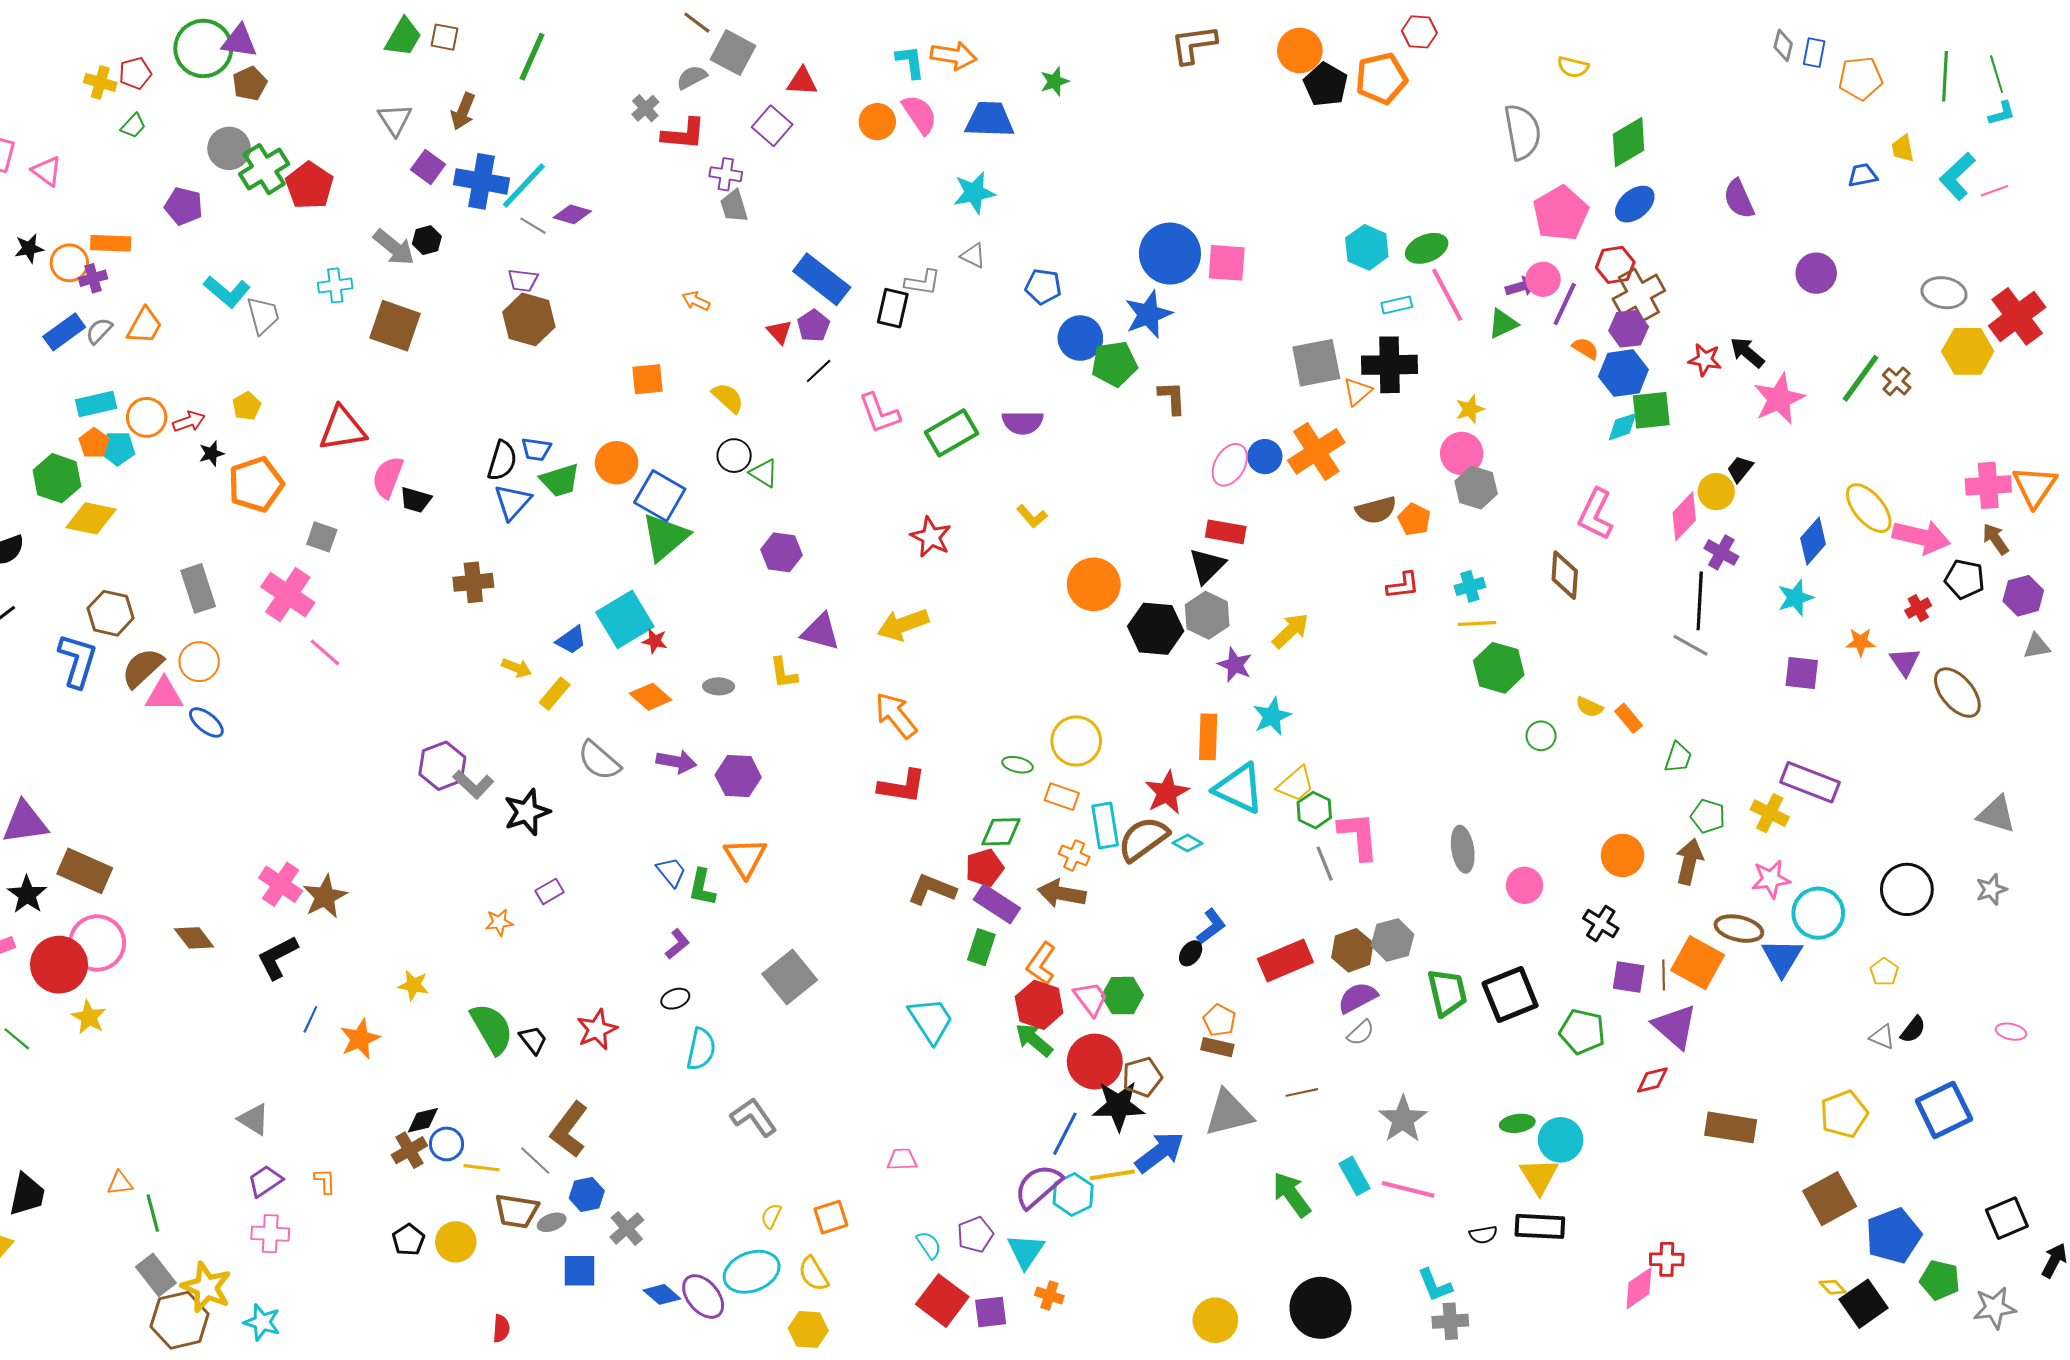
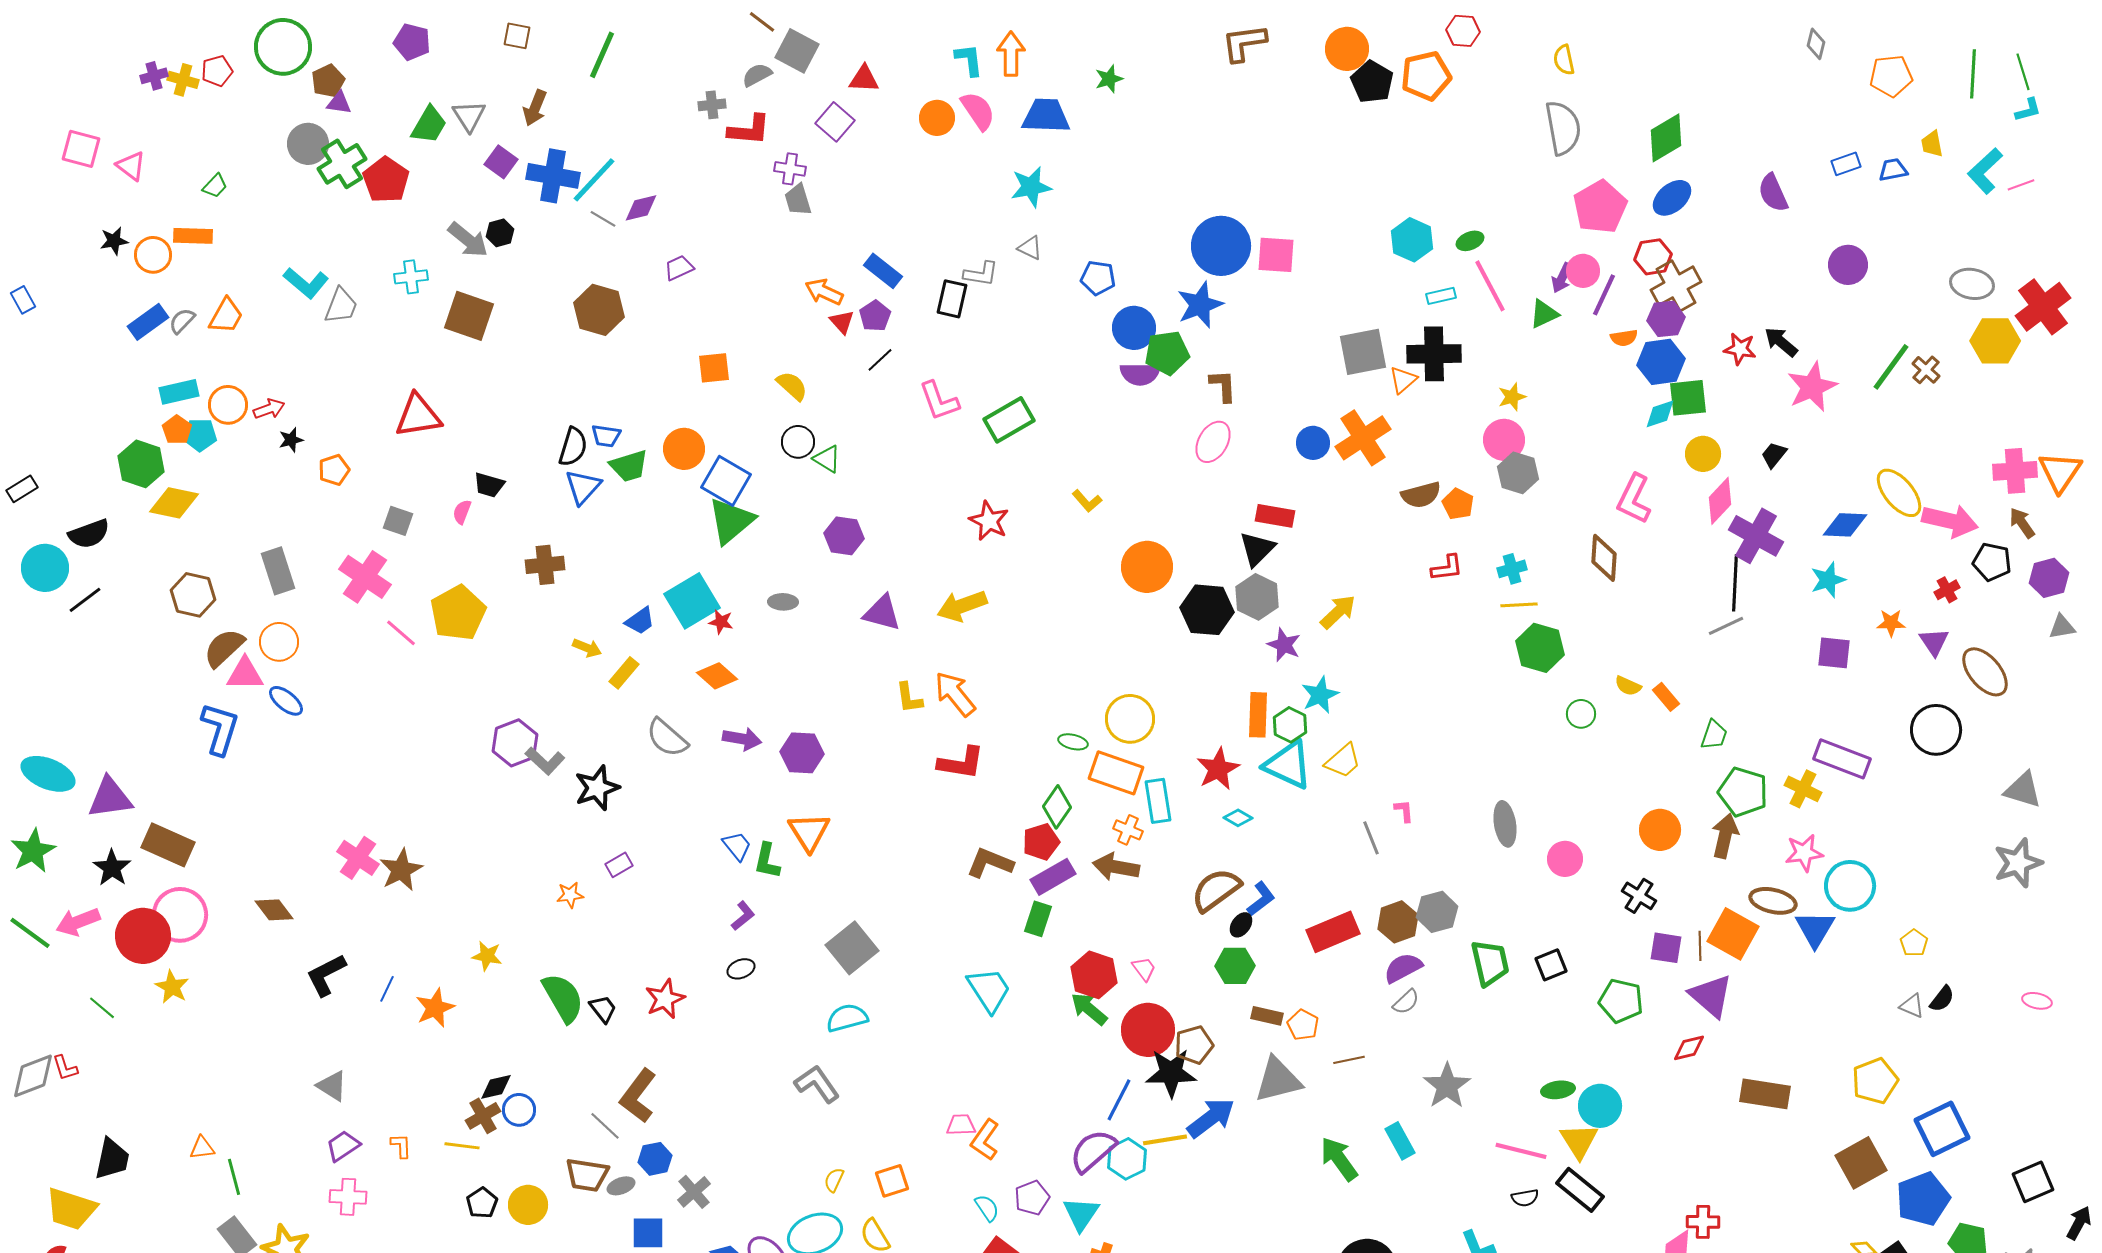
green trapezoid: (403, 37) -> (429, 125), moved
purple triangle: (239, 41) -> (339, 103), moved, size x0.7
blue rectangle: (1814, 53) -> (1846, 164), moved, turned 60
orange arrow: (954, 56) -> (1011, 54), turned -99
yellow semicircle: (1573, 67) -> (1564, 60), moved, turned 64
gray cross: (645, 108) -> (712, 105), turned 36
green trapezoid: (133, 126) -> (215, 186), moved
purple pentagon: (184, 206) -> (412, 42), moved
purple diamond: (572, 214) -> (641, 208), turned -30
green ellipse: (1427, 248) -> (1470, 241), size x0.7
purple cross: (93, 278) -> (154, 76), moved
blue rectangle: (822, 279) -> (883, 271), size x0.7
purple trapezoid: (523, 280) -> (679, 268), moved, turned 148
purple arrow: (1521, 287) -> (1562, 278), turned 132
orange arrow: (696, 301) -> (824, 292), moved, size x1.4
gray trapezoid: (263, 315) -> (341, 306), turned 36
orange semicircle: (1585, 348) -> (1624, 338), turned 140
yellow pentagon: (247, 406) -> (458, 613), moved, size x2.0
purple semicircle: (1023, 423) -> (1140, 374), moved
pink ellipse: (1230, 465) -> (1213, 442), moved
pink semicircle: (388, 477) -> (462, 512), moved, size x0.6
orange pentagon: (256, 484) -> (334, 470), size x0.6
yellow circle: (1716, 492) -> (1703, 454), moved
blue diamond: (1813, 541) -> (1845, 525), turned 51
purple cross: (1721, 552) -> (1756, 536), size x1.6
gray line: (1690, 645) -> (1726, 626), turned -54
blue L-shape: (78, 661) -> (220, 729), moved
yellow L-shape: (784, 673) -> (909, 698), moved
gray ellipse: (719, 686) -> (783, 602), moved
orange rectangle: (1062, 797) -> (1116, 773), size x1.6
green hexagon: (1314, 810) -> (1290, 725), moved
green pentagon: (1708, 816) -> (1743, 792), size x1.5
green diamond: (1001, 832) -> (1057, 807), turned -54
pink L-shape: (1359, 836) -> (1404, 811), size x0.5
brown semicircle: (1143, 839) -> (1216, 890), moved
black circle: (1907, 889) -> (1936, 730), moved
gray star: (1991, 889) -> (2018, 863), size x1.6
purple rectangle: (997, 904) -> (1053, 877), turned -63
black L-shape: (277, 957) -> (326, 975), moved
orange L-shape: (1041, 964) -> (985, 1140), moved
black square: (1510, 995) -> (1551, 965), size x0.6
green hexagon: (1123, 996) -> (1235, 966), moved
pink trapezoid: (1091, 999) -> (1144, 969), size x0.7
orange pentagon: (1219, 1020) -> (1303, 1025), moved
cyan semicircle: (701, 1049) -> (847, 1018), moved, turned -117
blue square: (1944, 1110) -> (1942, 1129), moved
yellow line: (482, 1168) -> (462, 1146), moved
pink line: (1408, 1189) -> (1521, 1151), moved
black rectangle: (1540, 1226) -> (1580, 1190), turned 36

